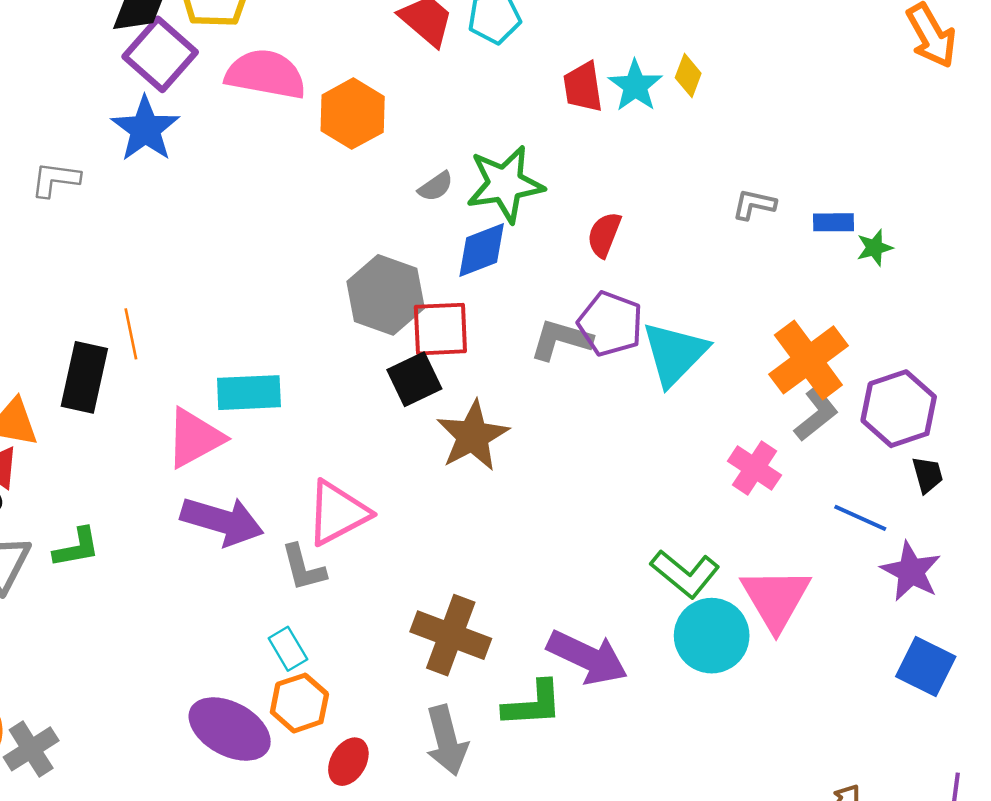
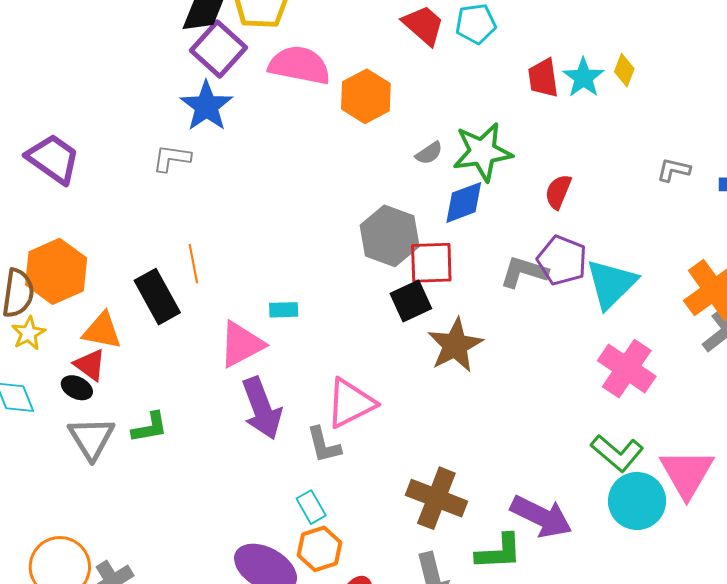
gray L-shape: (55, 179) -> (172, 158), moved
black rectangle: (84, 377) -> (157, 297), turned -42
cyan rectangle: (249, 393) -> (284, 310), size x0.6
pink cross: (755, 468) -> (627, 369), moved, size x1.4
purple arrow: (222, 521) -> (262, 408), turned 52

